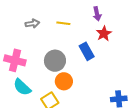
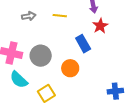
gray circle: (55, 61) -> (41, 56), moved
orange circle: (64, 81) -> (70, 68), moved

